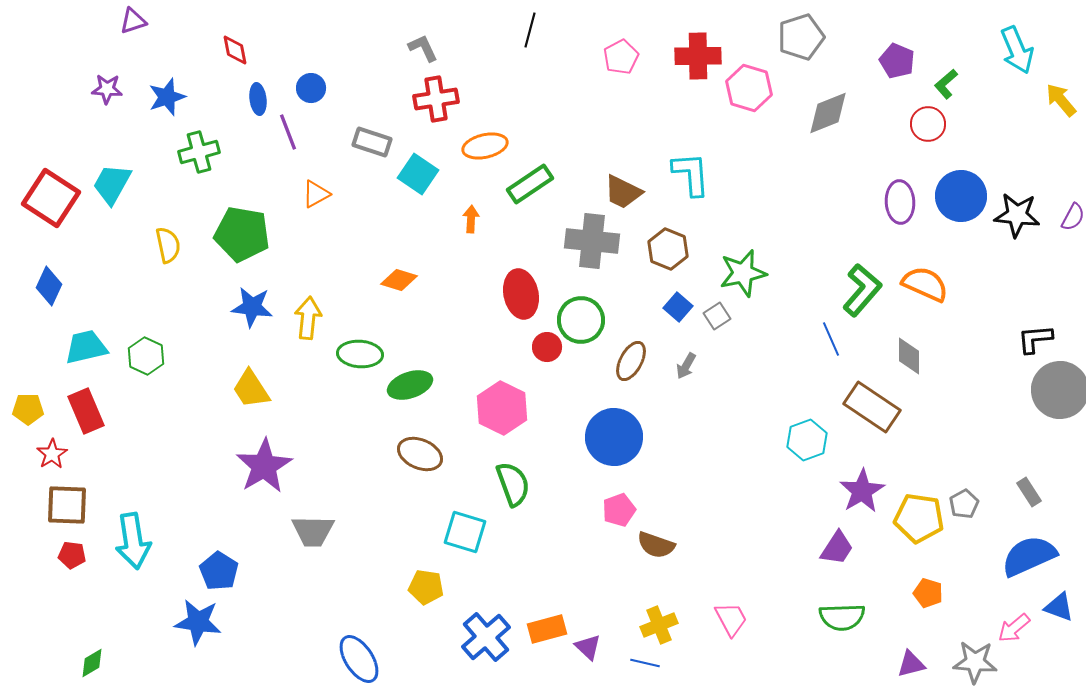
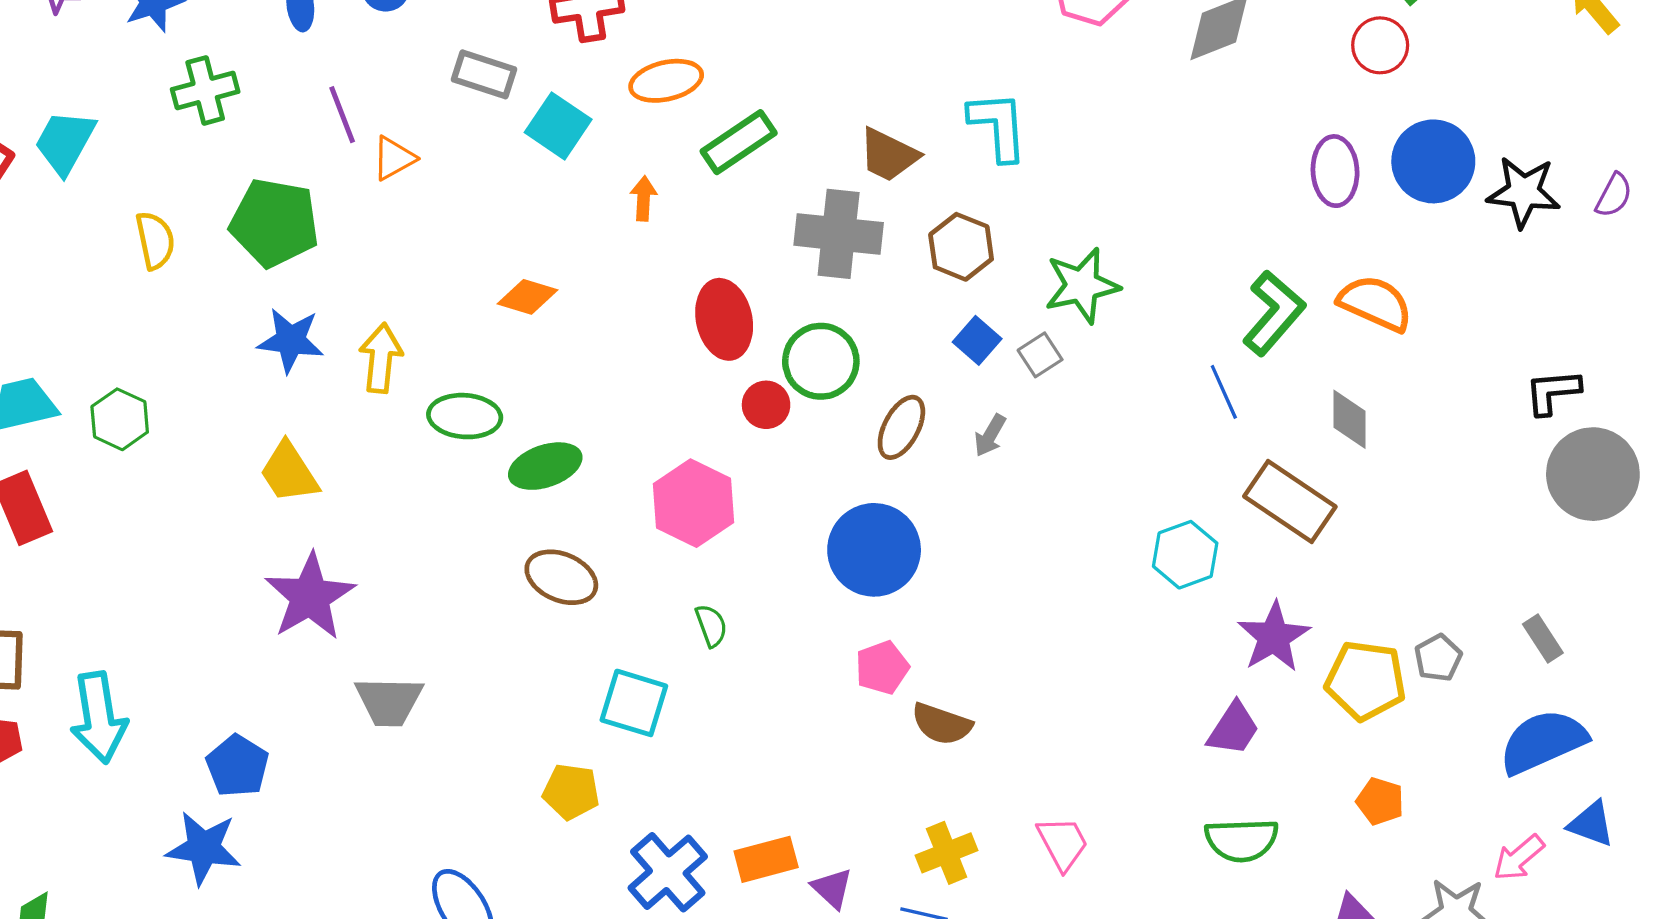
purple line: (288, 132) -> (342, 115), moved
green semicircle: (513, 484) -> (711, 626), size x0.6

